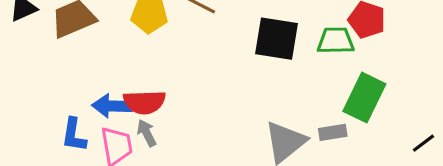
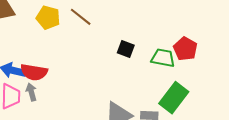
black square: (277, 39) -> (126, 49), size x0.6

